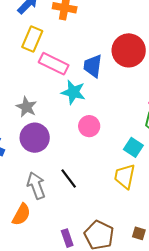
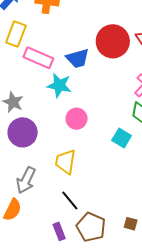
blue trapezoid: (93, 66) -> (78, 58), turned -110
yellow trapezoid: (125, 176) -> (65, 162), moved
black line: (69, 179) -> (70, 200), moved
gray arrow: (36, 185) -> (26, 180), turned -132

